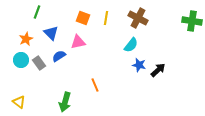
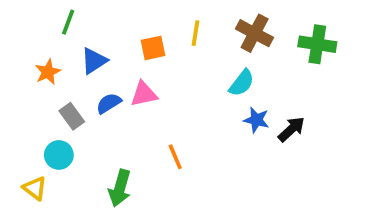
orange square: (83, 18) -> (153, 48), moved, turned -32
green cross: (192, 21) -> (317, 44), moved
blue triangle: (51, 33) -> (94, 61), turned 42
pink triangle: (78, 42) -> (144, 94), moved
cyan circle: (21, 60) -> (59, 155), moved

